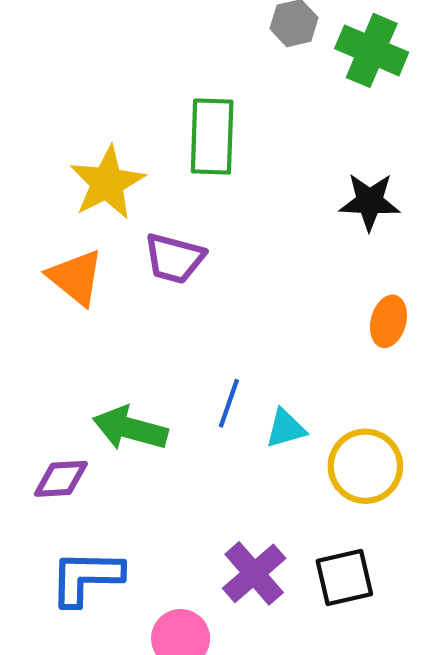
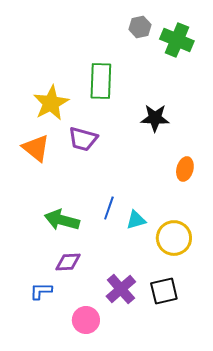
black star: (370, 202) -> (155, 118), moved
purple diamond: (61, 479) -> (68, 262), moved
blue L-shape: (86, 578) -> (41, 291), size x0.6

